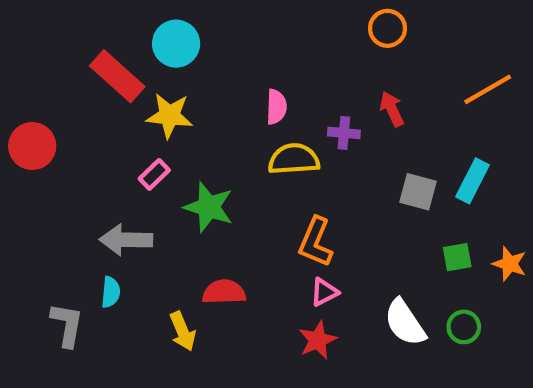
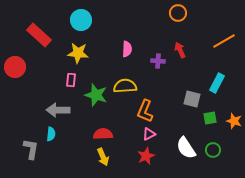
red rectangle: (117, 76) -> (39, 35), moved
yellow semicircle: (294, 159) -> (125, 86), moved
pink rectangle: (154, 174) -> (71, 80), turned -40
gray square: (418, 192) -> (192, 99), moved
yellow arrow: (183, 331) -> (103, 157), moved

